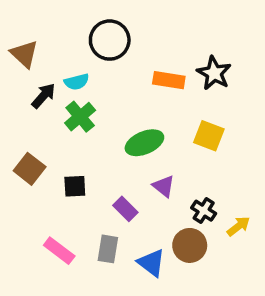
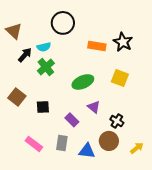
yellow arrow: (238, 226) -> (137, 148), moved
blue triangle: (151, 263) -> (87, 151), turned -30

